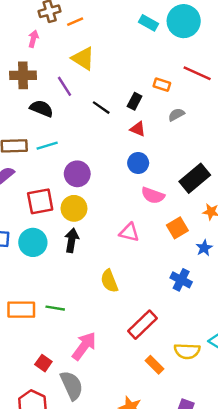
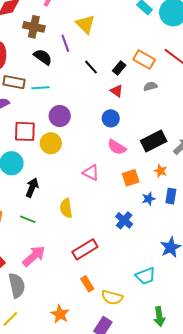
orange rectangle: (162, 85) -> (144, 60), size x1.5
black arrow: (72, 240) -> (32, 188), moved
green line: (55, 308) -> (28, 219), moved
yellow semicircle: (187, 351) -> (112, 297), moved

